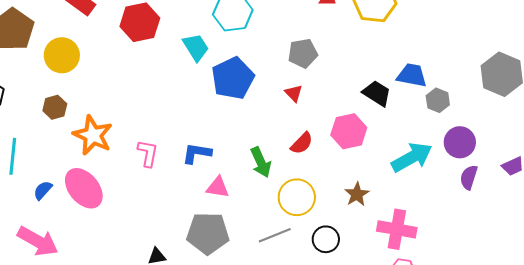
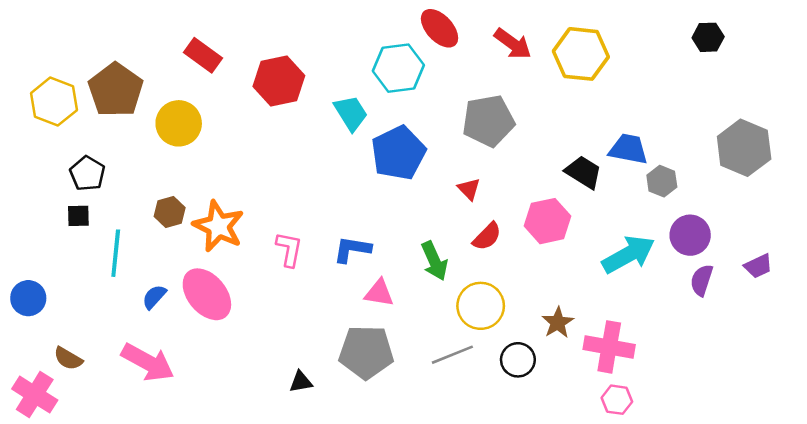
gray pentagon: (303, 53) -> (488, 121), size x1.4
red triangle: (294, 93) -> (469, 189), moved
brown hexagon: (55, 107) -> (170, 212), moved
brown star: (357, 194) -> (558, 323), moved

